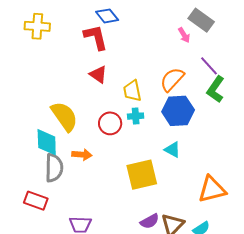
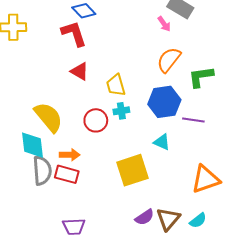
purple line: (209, 66) -> (193, 120), moved, turned -35
orange semicircle: (172, 79) -> (169, 60), moved
green L-shape: (216, 89) -> (201, 77), turned 52
red rectangle: (36, 201) -> (67, 174), moved

